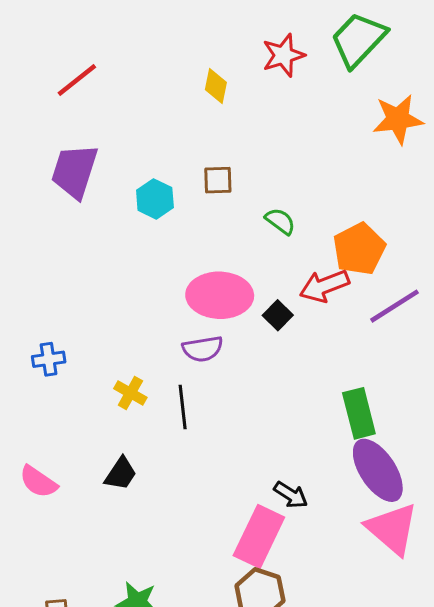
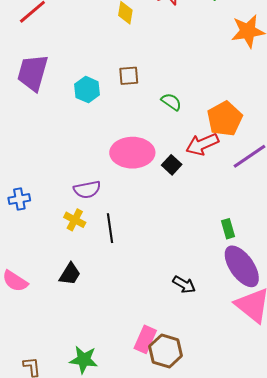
purple semicircle: (203, 349) -> (87, 190), moved
green rectangle: (359, 413) -> (228, 229), size x0.6
pink rectangle: (259, 536) -> (145, 339), moved, size x0.7

